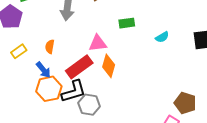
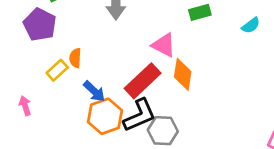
pink triangle: (98, 43) -> (164, 45), turned 42
orange semicircle: (50, 47) -> (75, 58), moved

